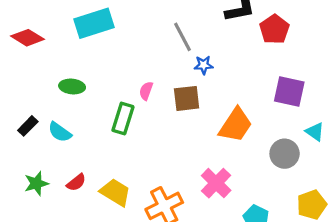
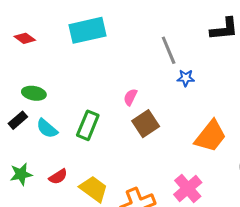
red diamond: (28, 38) -> (25, 38), size x0.7
green ellipse: (72, 86) -> (34, 93), moved
brown square: (187, 98) -> (146, 124), moved, turned -32
green rectangle: (123, 118) -> (88, 125), moved

